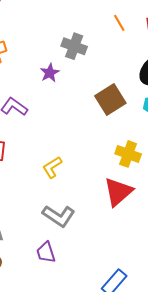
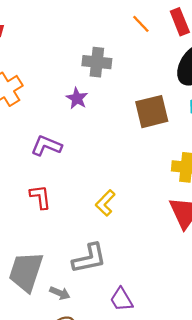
brown square: (110, 99) -> (152, 112), turned 32
gray L-shape: (59, 216) -> (89, 258), moved, turned -32

